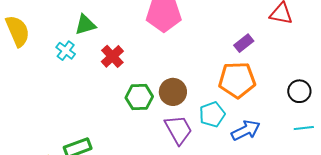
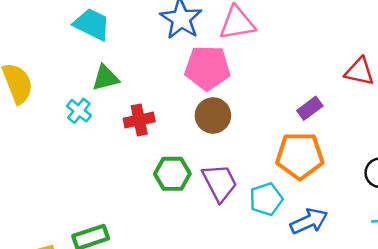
red cross: (112, 56) -> (139, 120), turned 30
brown circle: (173, 92) -> (213, 115), moved
purple trapezoid: (178, 130) -> (220, 183), moved

